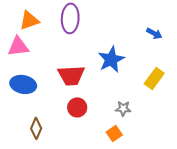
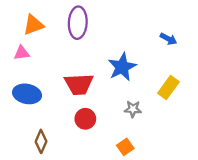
pink triangle: (18, 46) -> (22, 53), size x0.7
gray star: (123, 108) -> (133, 109), moved

